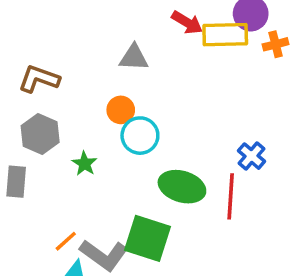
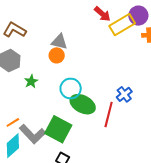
yellow rectangle: (225, 35) -> (122, 25), turned -40
gray triangle: (134, 58) -> (59, 42), moved
cyan circle: (140, 136) -> (71, 88), moved

